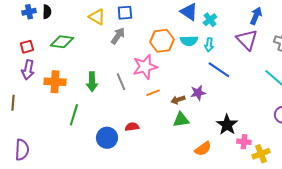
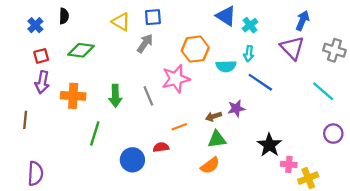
blue cross: (29, 12) -> (35, 25), moved, turned -32
cyan semicircle: (189, 41) -> (226, 66), moved
orange line: (153, 93) -> (179, 127), moved
orange semicircle: (203, 149) -> (210, 166), moved

